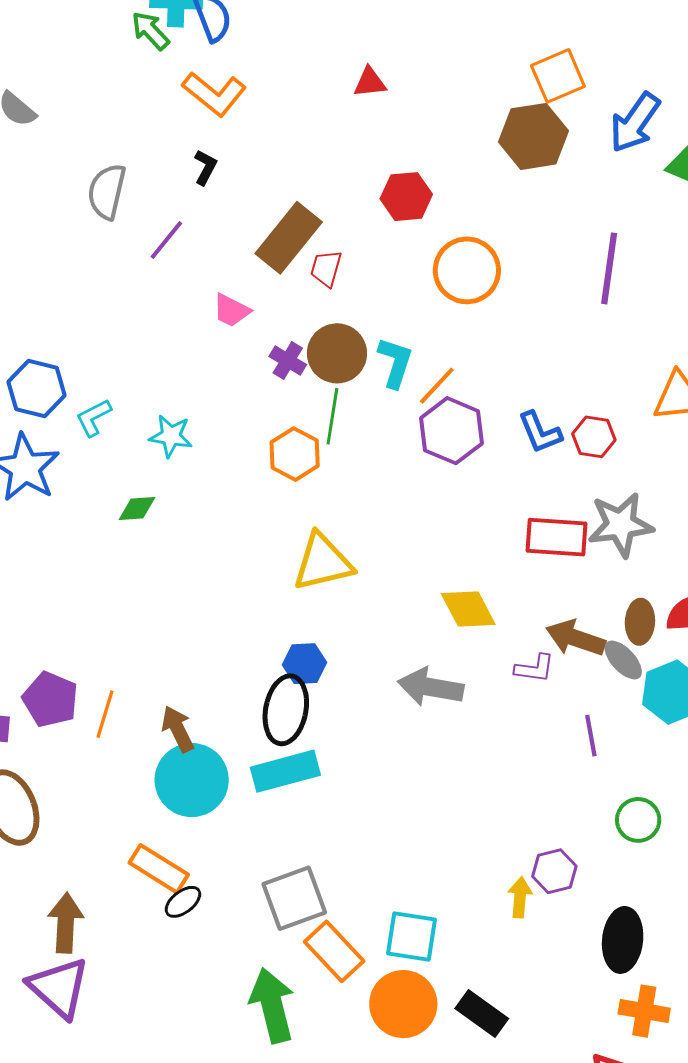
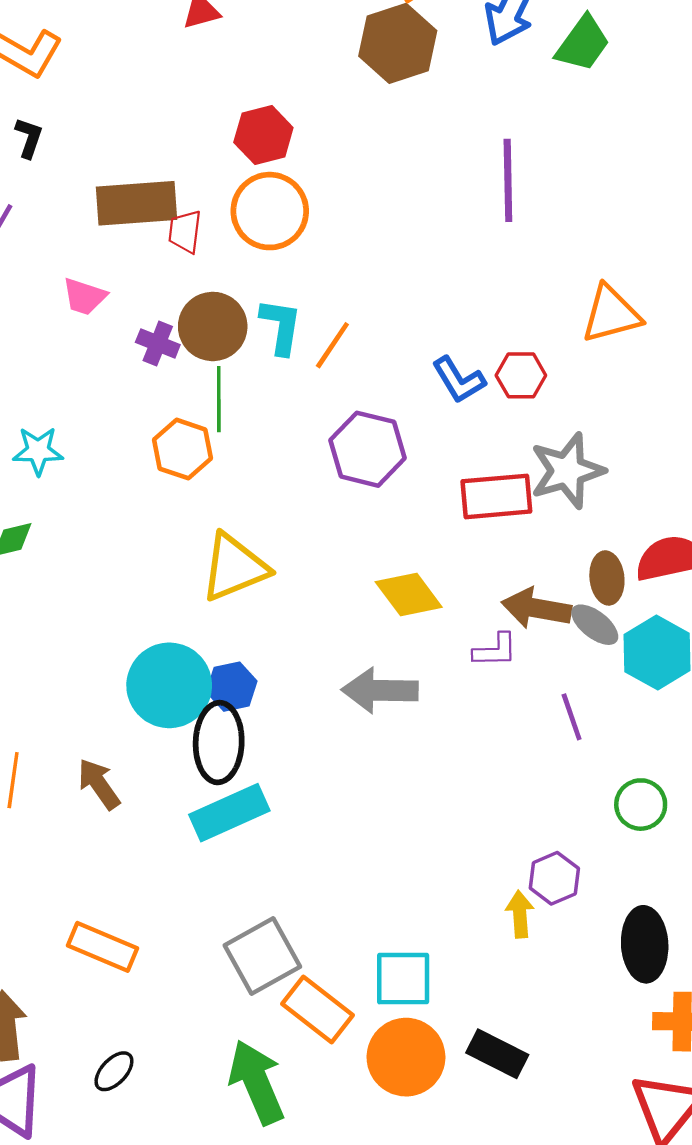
brown rectangle: (289, 238) -> (136, 203), turned 56
orange circle: (467, 270) -> (270, 211), moved
purple hexagon: (452, 431) -> (368, 449), moved
cyan circle: (192, 780) -> (169, 685), moved
black ellipse: (183, 902) -> (114, 1071), moved

